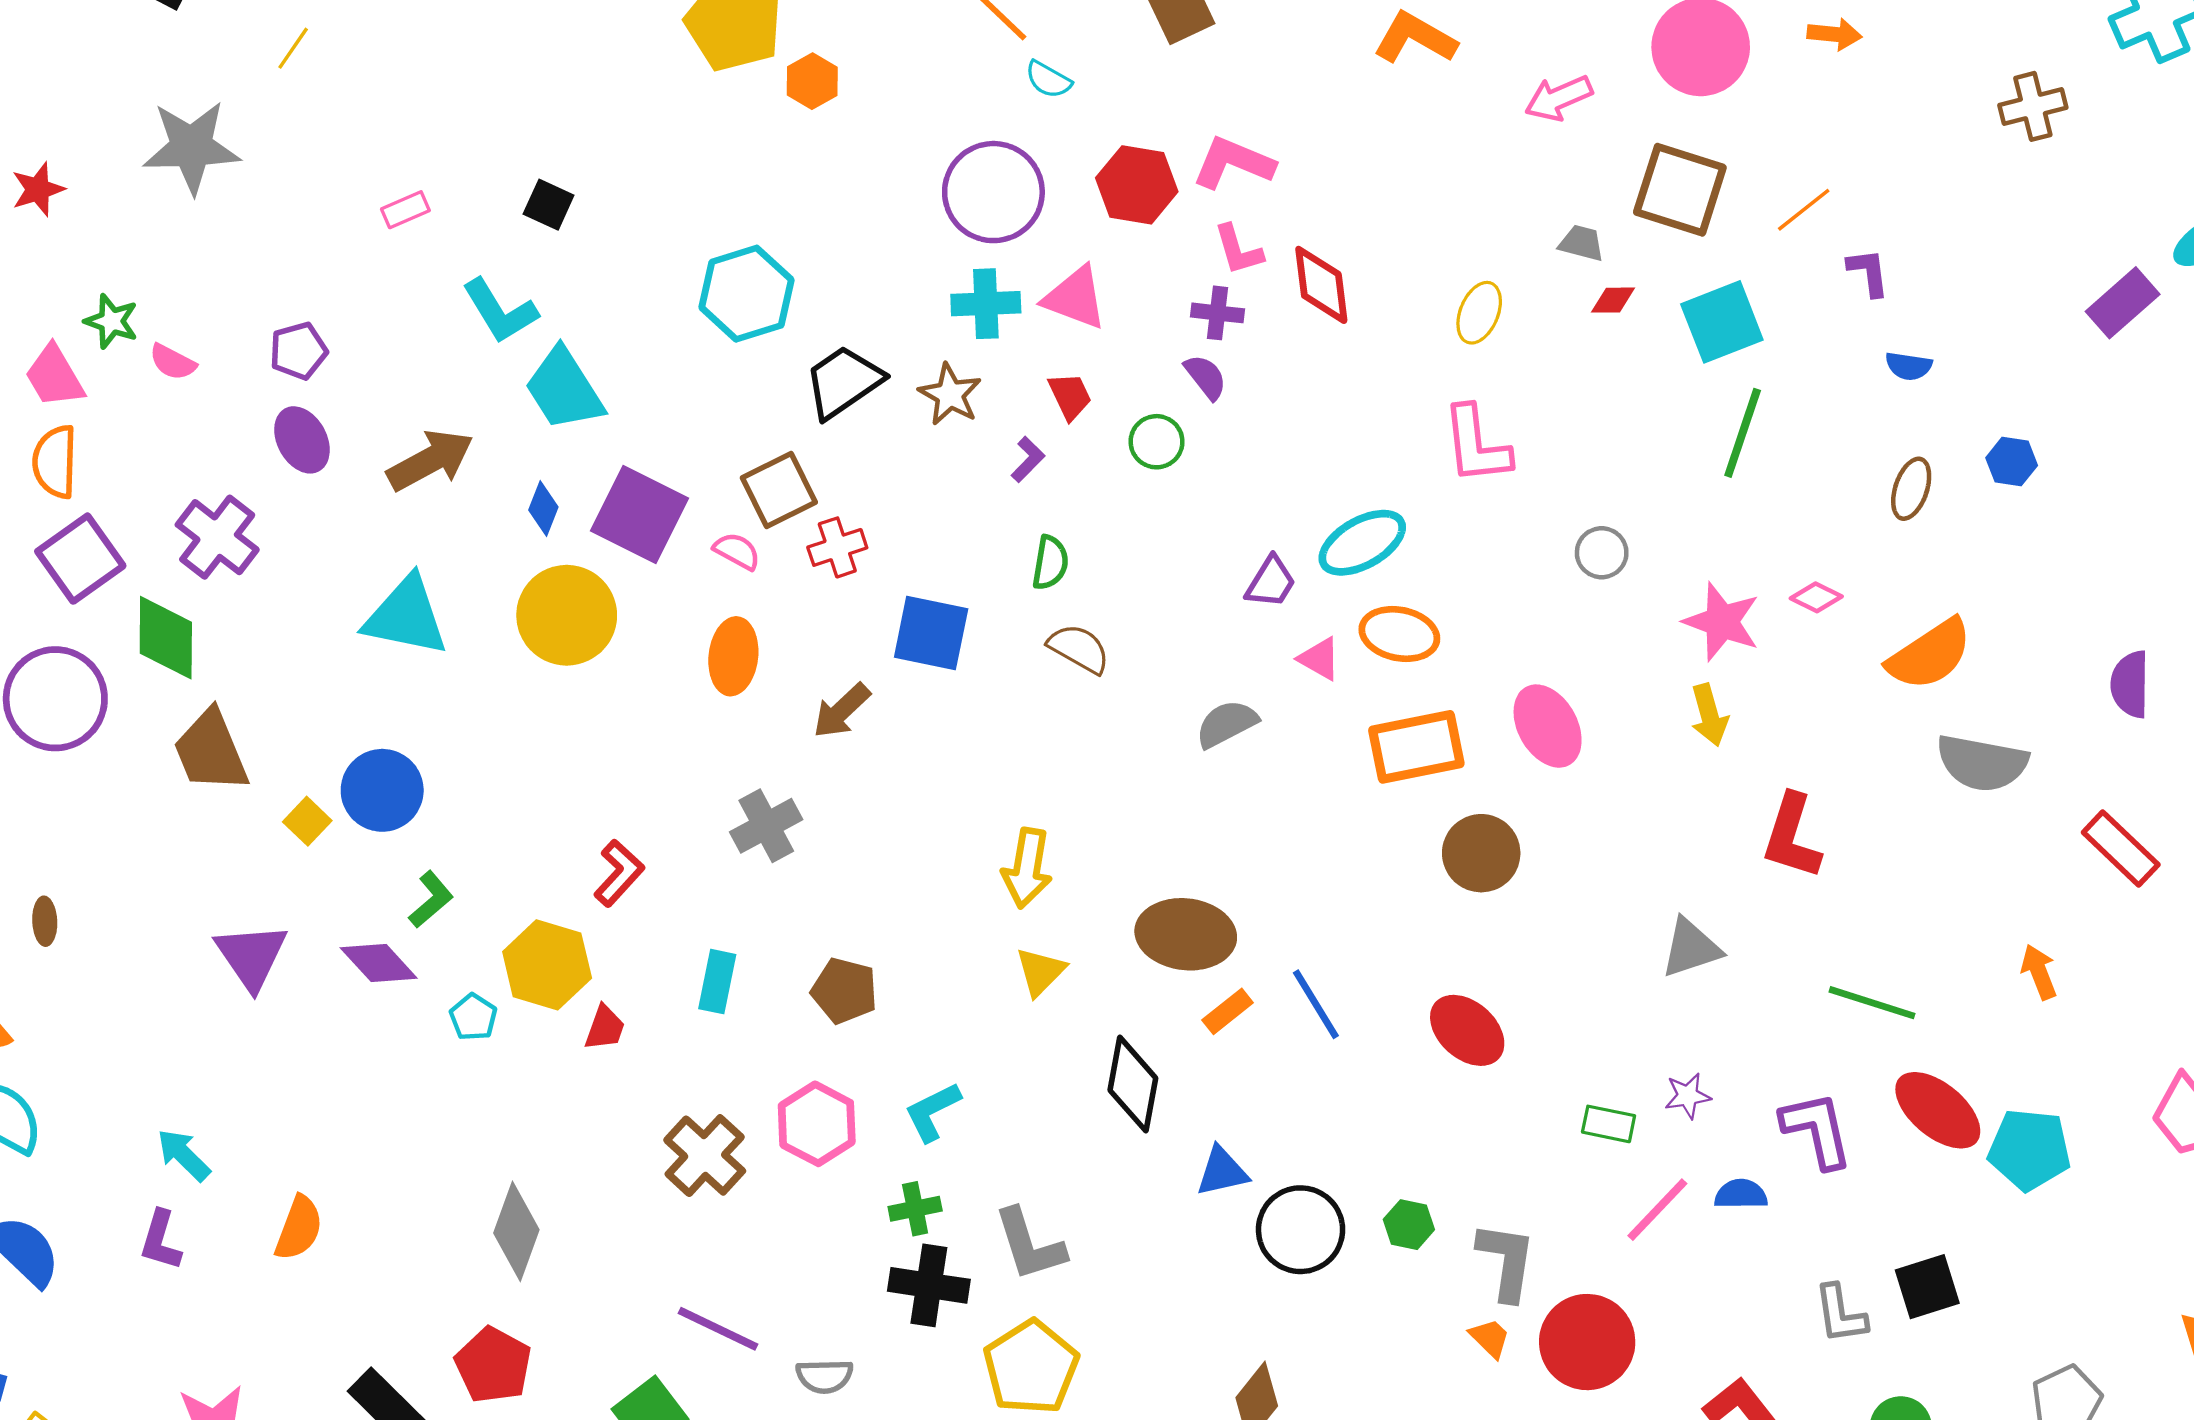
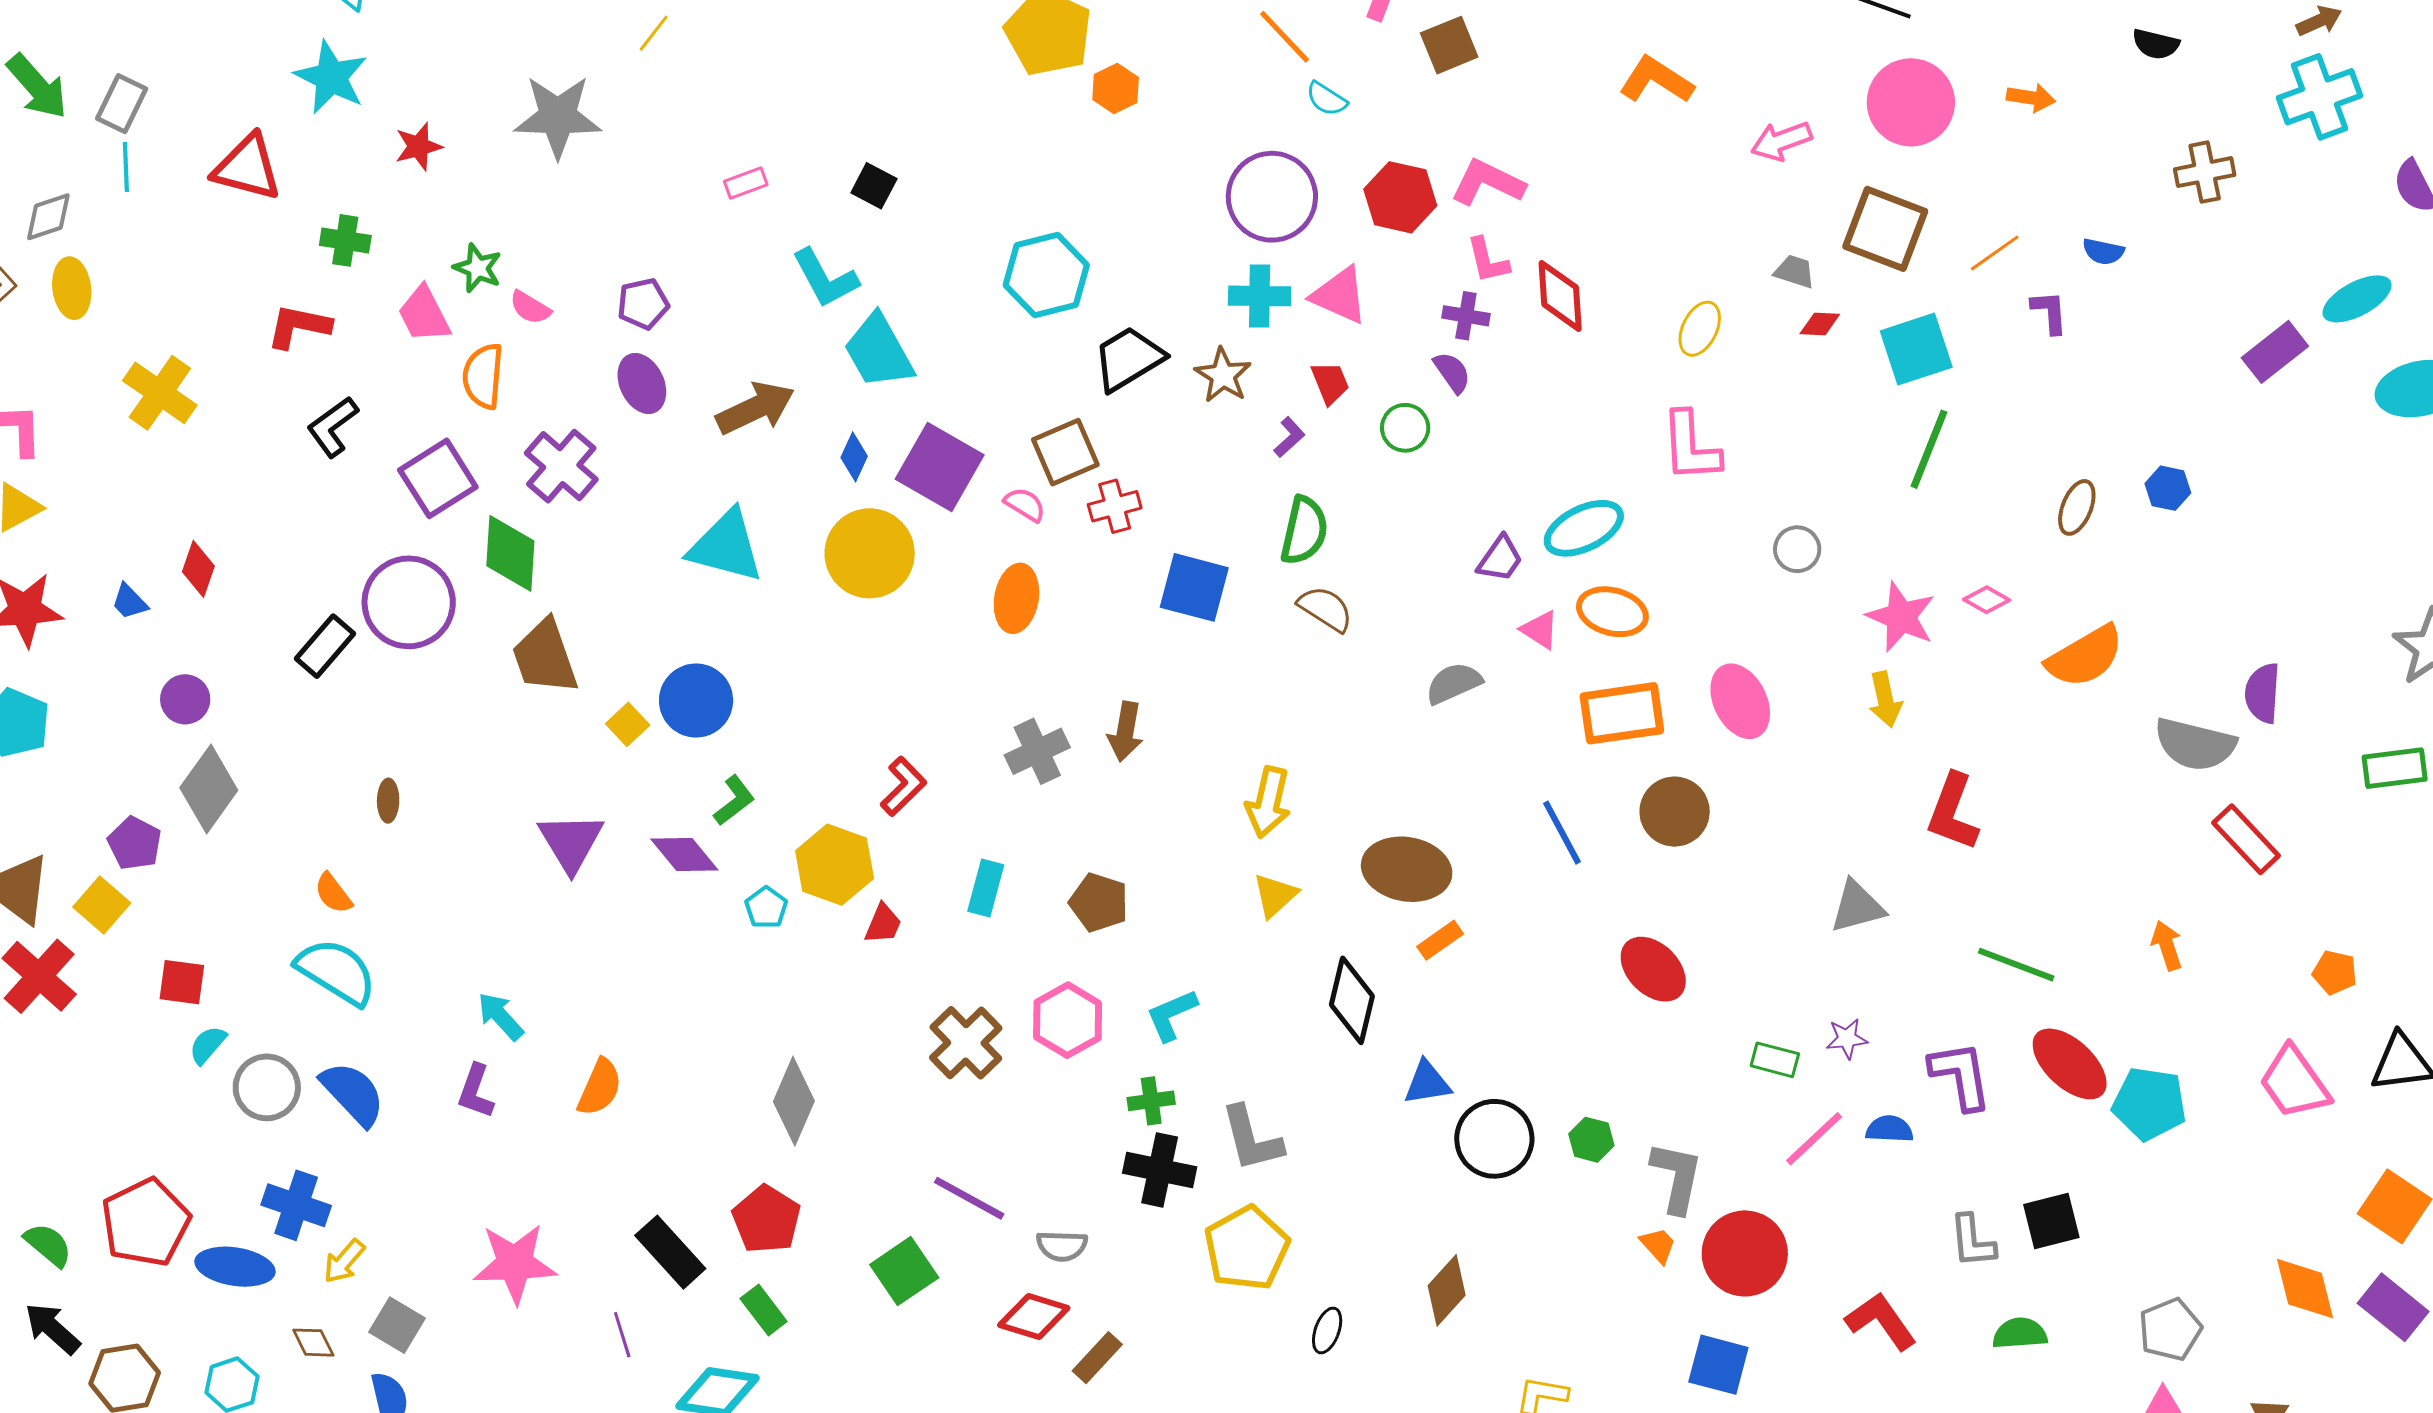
blue semicircle: (1909, 366) -> (2103, 252), moved
orange semicircle: (55, 462) -> (483, 376), moved
green semicircle: (1050, 563) -> (1304, 531), size x1.4
brown arrow: (841, 711) -> (1125, 732), moved, turned -40
gray semicircle: (1982, 763) -> (2195, 744), moved
blue line: (1316, 1004) -> (1562, 833), moved

